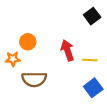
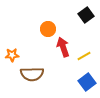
orange circle: (28, 42) -> (48, 29), moved
yellow line: (90, 60) -> (84, 56), turned -32

